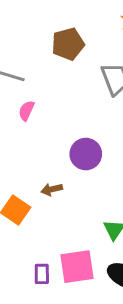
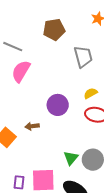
pink semicircle: (26, 111) -> (21, 71), size x1.6

